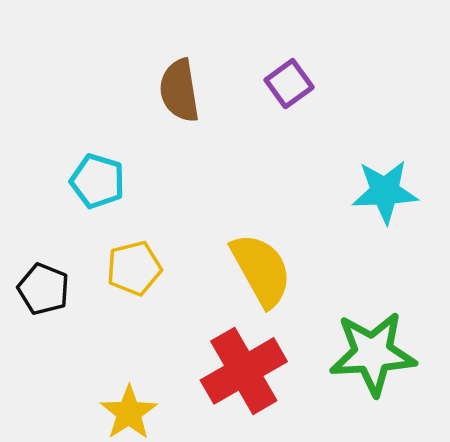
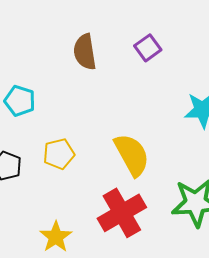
cyan pentagon: (98, 181) -> (20, 101), moved

